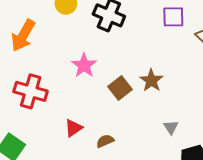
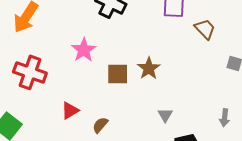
brown square: (120, 88) -> (118, 74), turned 35
brown semicircle: (105, 141) -> (100, 125), turned -30

